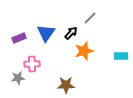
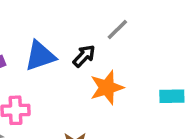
blue triangle: (46, 33) -> (40, 56), turned 36

